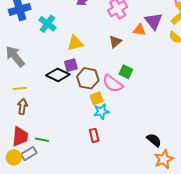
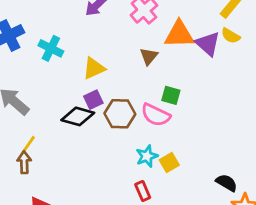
purple triangle: (153, 21) -> (208, 44), moved
orange triangle: (139, 30) -> (179, 34), size x1.6
yellow line: (20, 88) -> (28, 145), turned -40
yellow square: (97, 98) -> (169, 162), moved
brown arrow: (22, 106) -> (24, 162), moved

